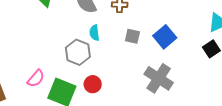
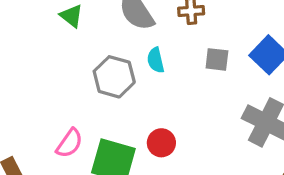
gray hexagon: (78, 52) -> (114, 77), moved

